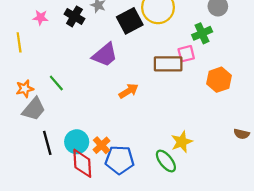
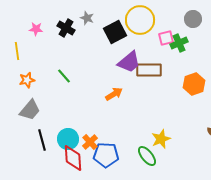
pink square: (186, 54) -> (166, 38), moved
purple trapezoid: (105, 55) -> (129, 62), moved
green line: (56, 83) -> (64, 76), moved
orange star: (25, 89) -> (27, 80), moved

